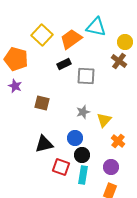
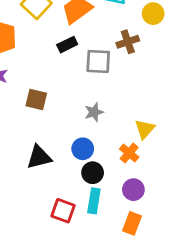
brown cross: (119, 61) -> (128, 42), moved, turned 35
yellow triangle: (104, 120) -> (145, 129), moved
orange cross: (118, 141) -> (129, 153), moved
red square: (61, 167) -> (63, 211), moved

